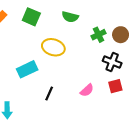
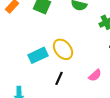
yellow ellipse: (53, 47) -> (63, 49), moved, turned 35

